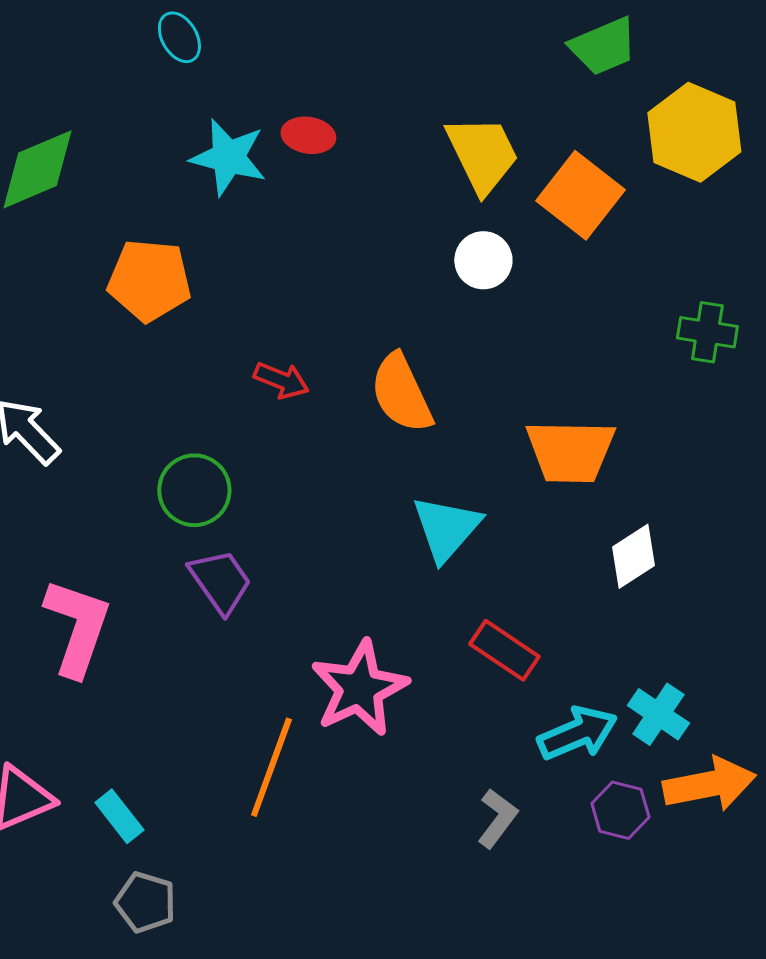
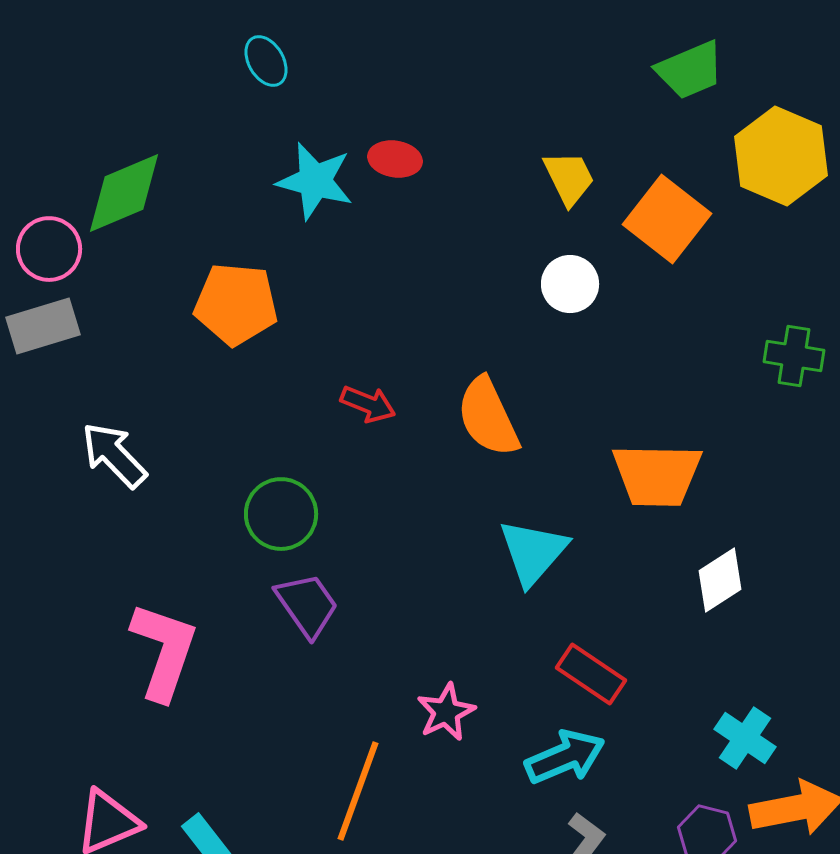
yellow trapezoid: (482, 154) -> (569, 178), size x0.7
pink star: (359, 688) -> (446, 712), size x0.6
cyan arrow: (577, 733) -> (565, 757), moved

